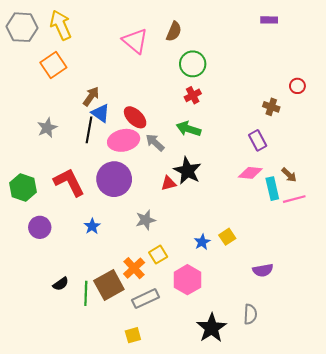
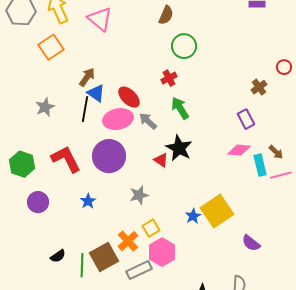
pink triangle: (135, 41) -> (100, 19), moved
red cross: (193, 95) -> (169, 78), moved
brown cross: (271, 107) -> (259, 87), turned 35
green arrow: (188, 129) -> (180, 108), turned 40
red triangle: (169, 183) -> (161, 160), turned 49
yellow square: (227, 237) -> (217, 211), size x2.0
purple semicircle: (263, 270) -> (251, 243), turned 48
pink hexagon: (187, 280) -> (162, 252), moved

